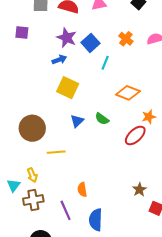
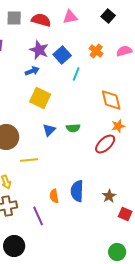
orange diamond: (128, 93) -> (111, 100), moved, turned 55
green semicircle: (102, 119) -> (73, 128), turned -40
blue semicircle: (96, 220) -> (77, 191), moved

